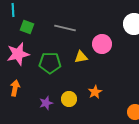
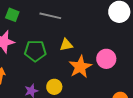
pink circle: (102, 44) -> (106, 59), moved
orange star: (95, 92) -> (80, 67), moved, size x1.6

